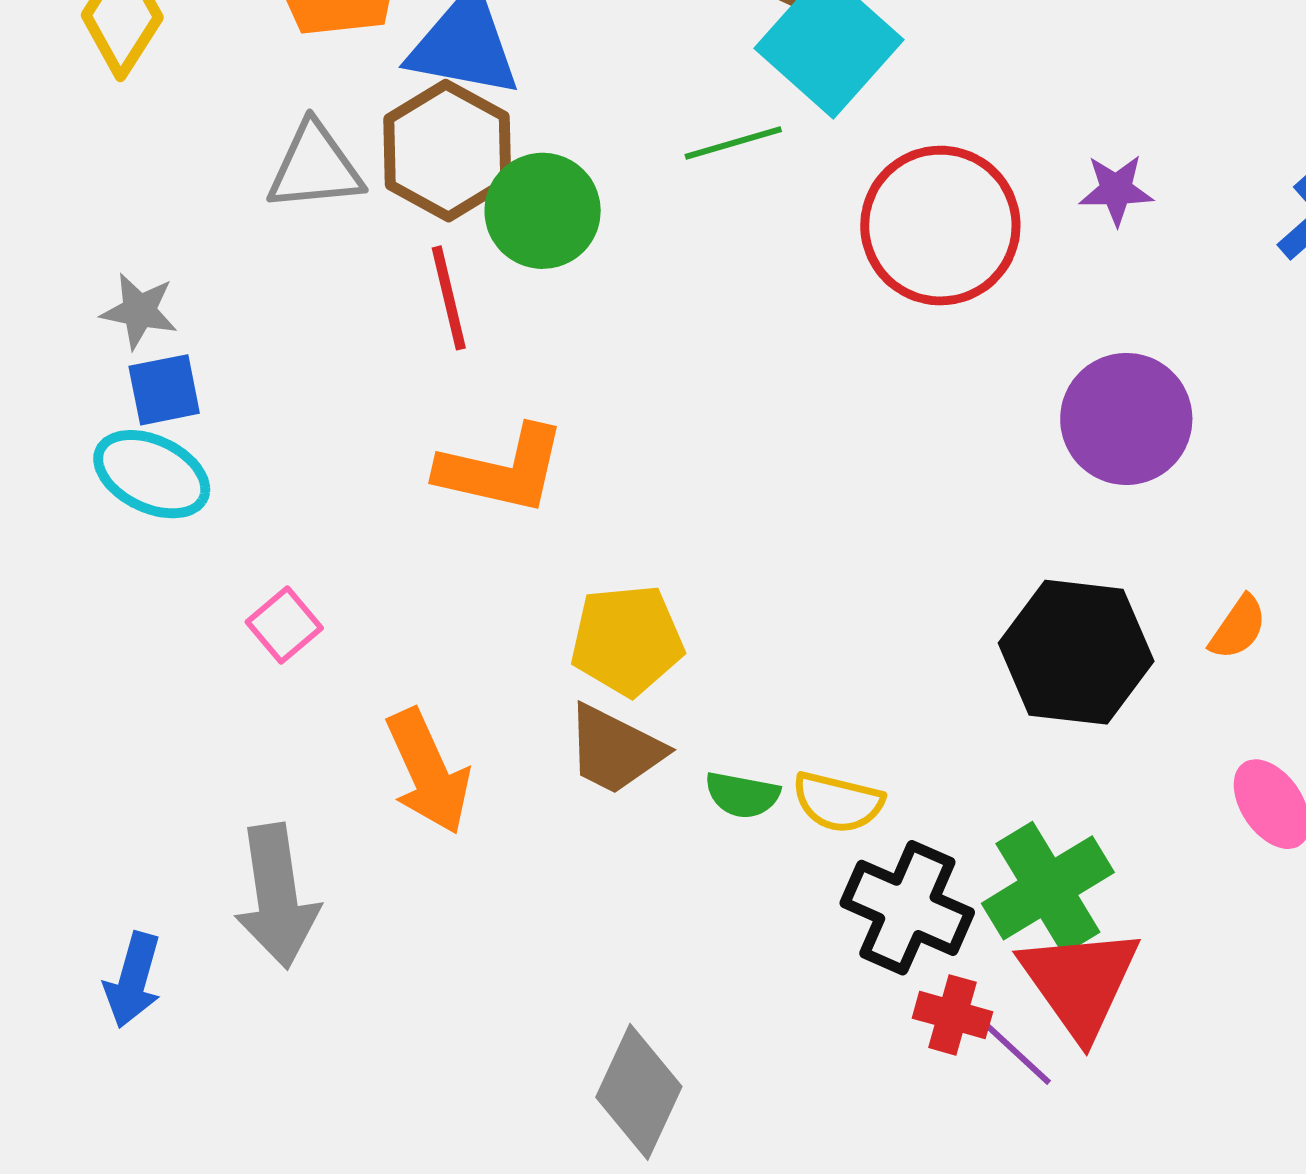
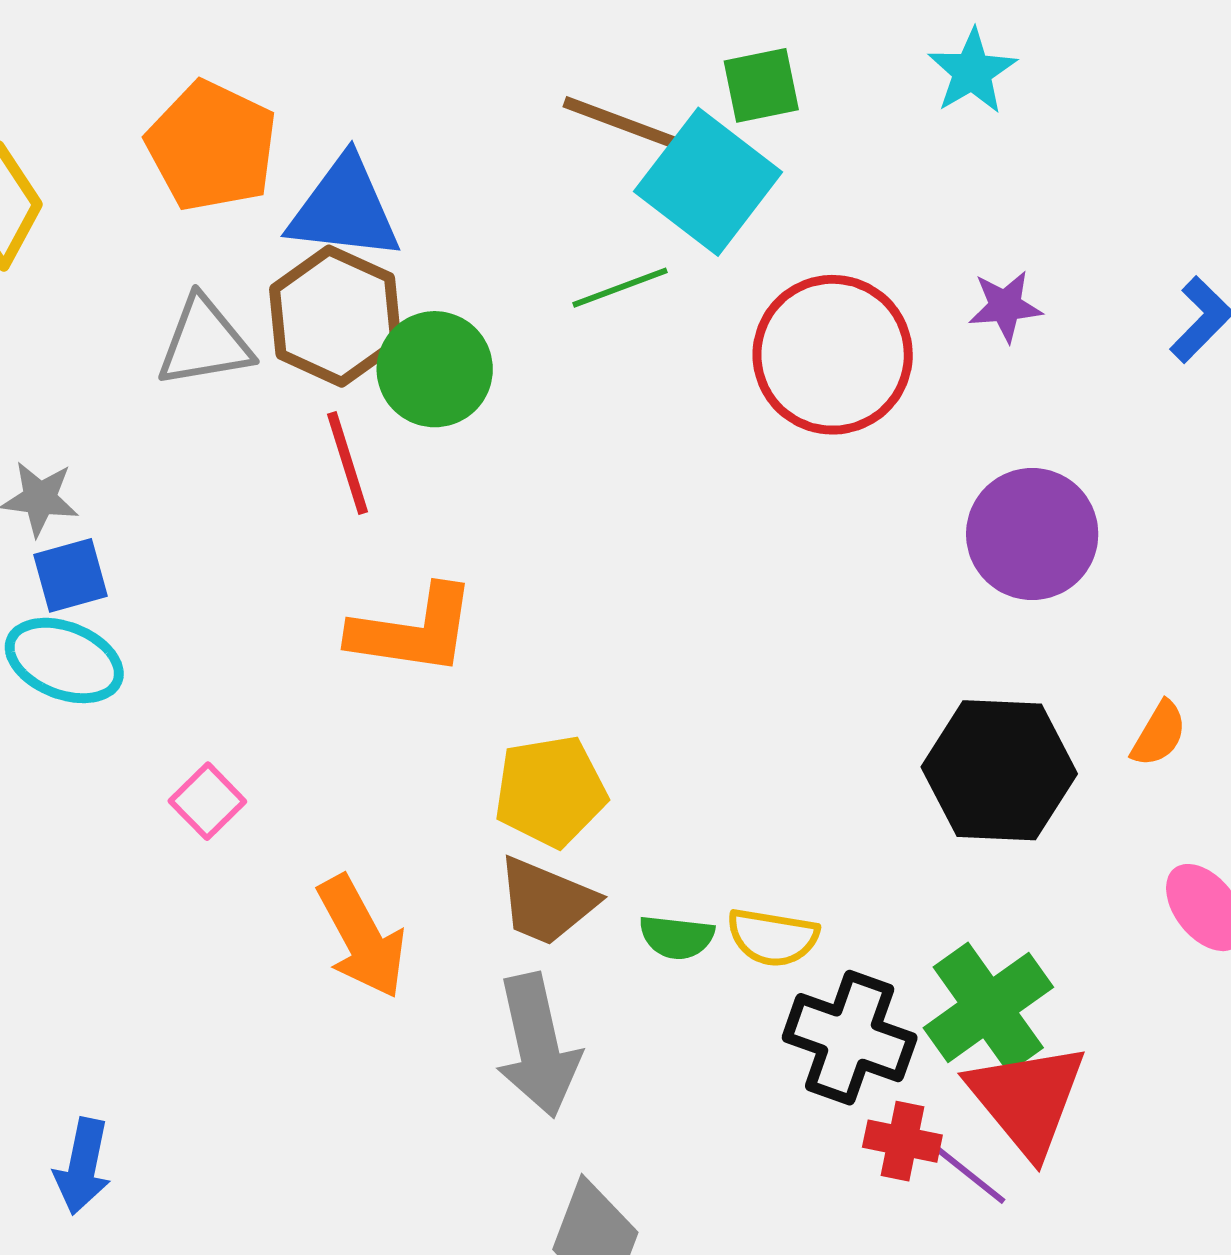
gray arrow: (277, 896) -> (538, 1045), moved

